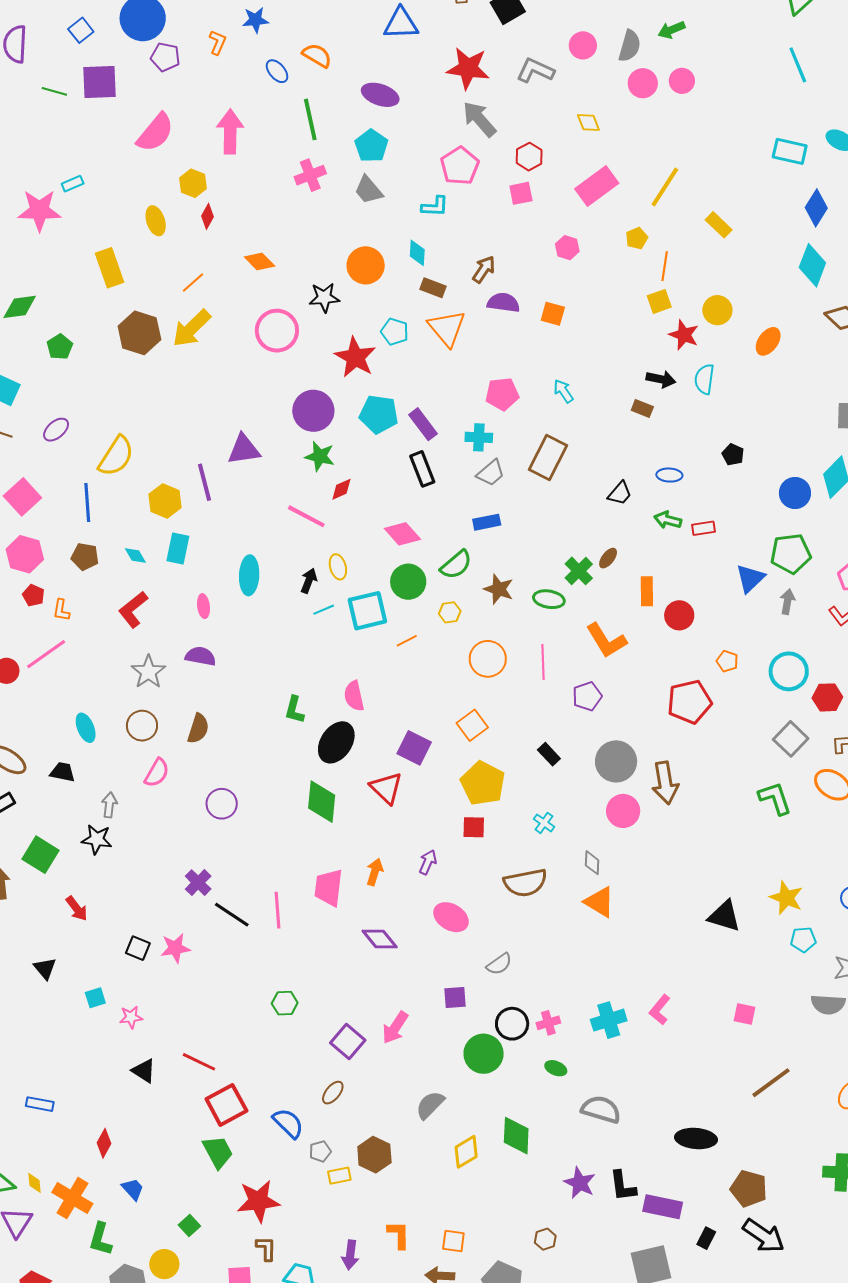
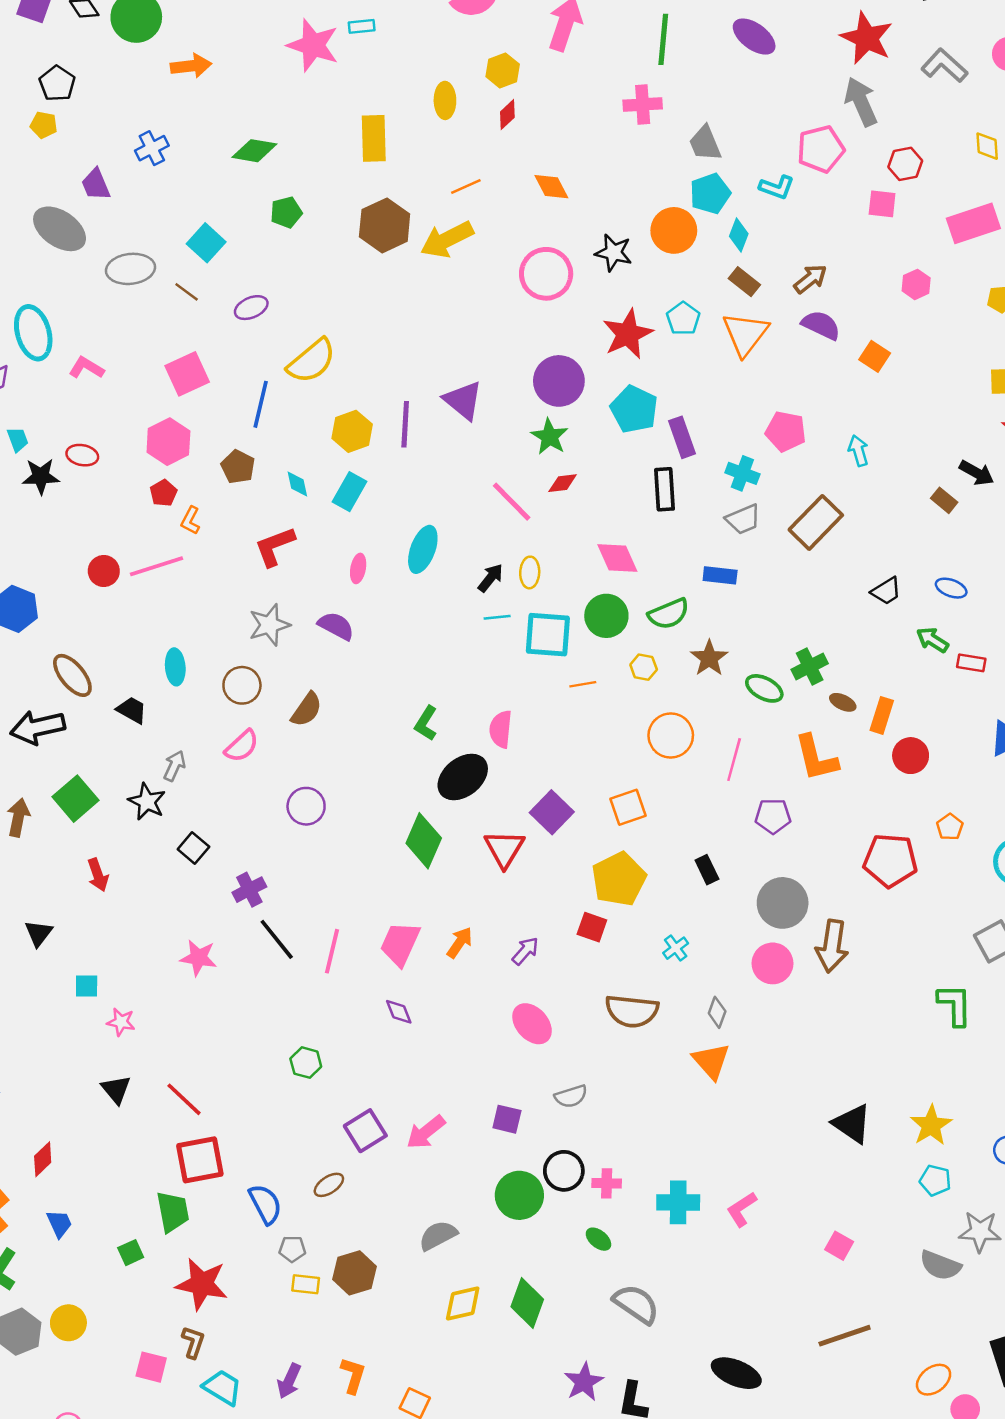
cyan pentagon: (371, 146) -> (710, 194), moved
purple triangle: (244, 450) -> (463, 400), turned 30
brown ellipse: (608, 558) -> (843, 702), moved, turned 60
purple diamond: (380, 939) -> (399, 1012), moved, size x0.7
black square: (138, 948) -> (193, 848), moved
green square: (189, 1225) -> (131, 1253), moved

